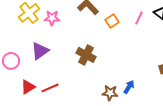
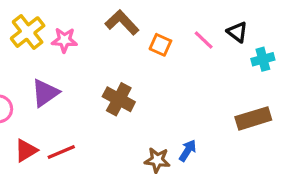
pink line: (139, 18) -> (204, 40), turned -72
orange square: (112, 21) -> (160, 45), turned -32

